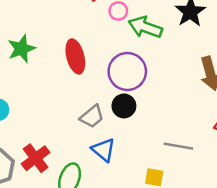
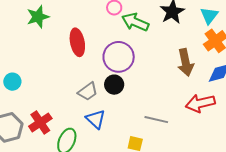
green star: (21, 49) -> (38, 17), moved

